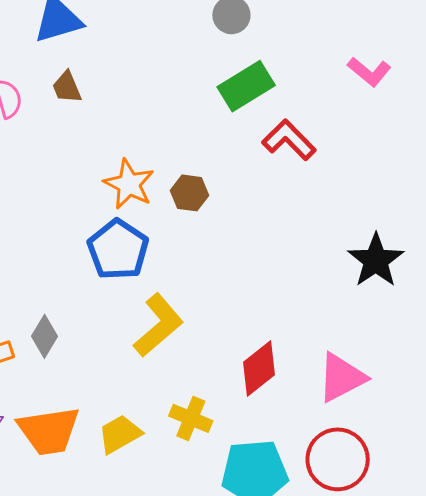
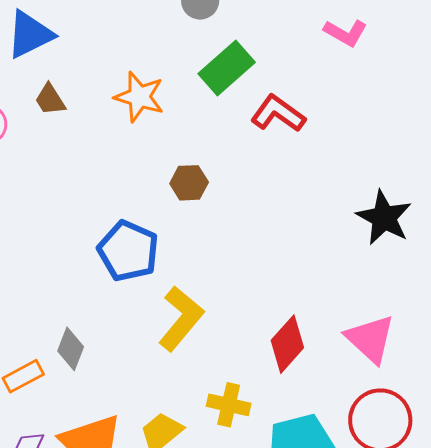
orange star: (129, 184) -> (139, 97), moved
pink triangle: (342, 378) -> (370, 339), turned -40

